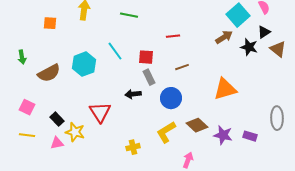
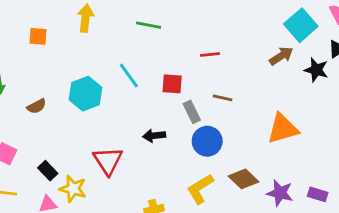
brown line: (182, 67) -> (223, 98), turned 32
brown semicircle: (49, 73) -> (37, 106), size x0.6
gray rectangle: (149, 77) -> (192, 112), moved

